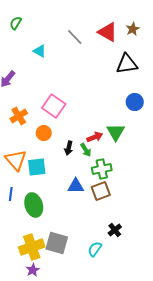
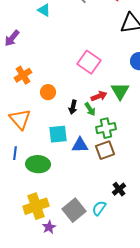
pink square: (54, 106) -> (89, 62), moved
cyan square: (37, 167) -> (58, 134), moved
green ellipse: (34, 205) -> (38, 164), turned -70
gray square: (57, 243) -> (74, 210), moved, turned 35
purple star: (33, 270) -> (49, 227), moved

